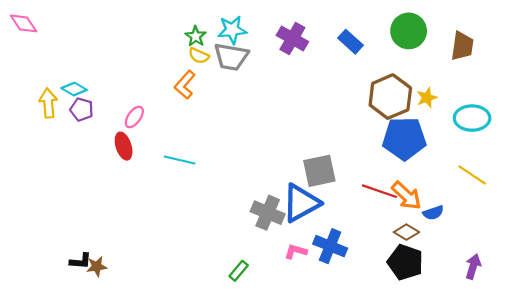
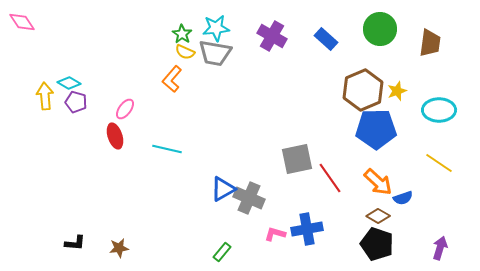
red line: (380, 191) -> (330, 178), moved, turned 36
blue triangle: (301, 203) -> (223, 189), moved, size x0.7
blue cross: (330, 246) -> (307, 229), turned -32
brown star: (97, 267) -> (119, 248), moved

